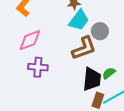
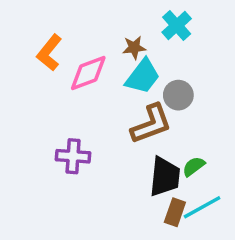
pink diamond: (30, 40) -> (88, 73), moved

